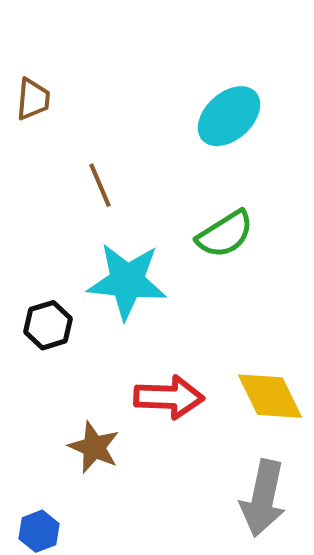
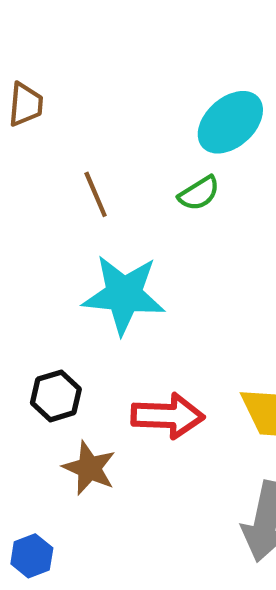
green semicircle: (225, 234) -> (199, 193), moved, size x0.7
black hexagon: (48, 325) -> (56, 396), moved

